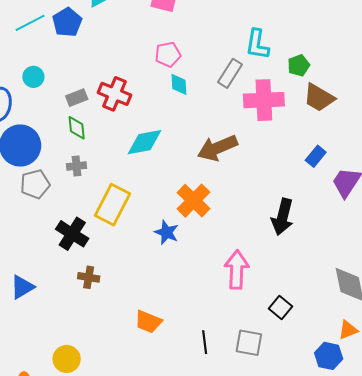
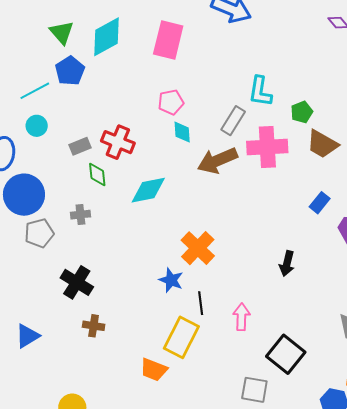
cyan line: (30, 23) -> (35, 91), moved
green diamond: (77, 128) -> (97, 175), moved
brown arrow: (217, 148) -> (217, 160), moved
yellow rectangle: (113, 205) -> (181, 337), moved
black arrow: (283, 217) -> (287, 264), size x0.7
pink arrow: (237, 270) -> (241, 317), size x0.7
black square: (281, 307) -> (286, 354), size x1.6
black line: (205, 342) -> (201, 303), moved

